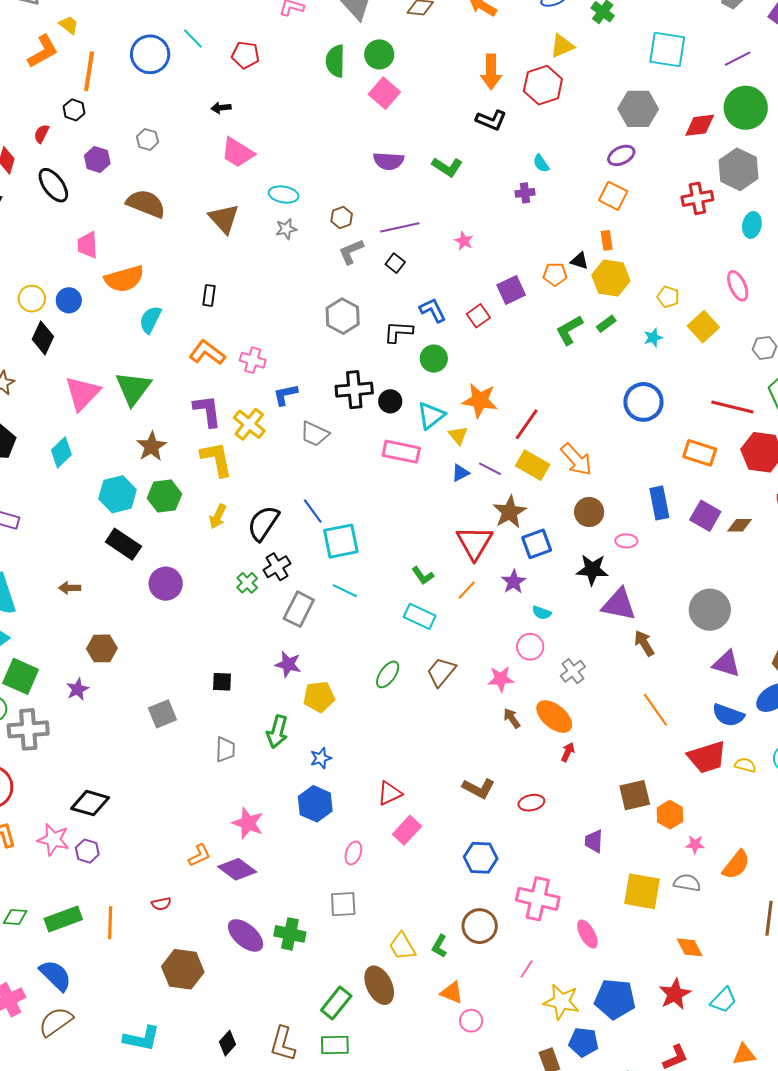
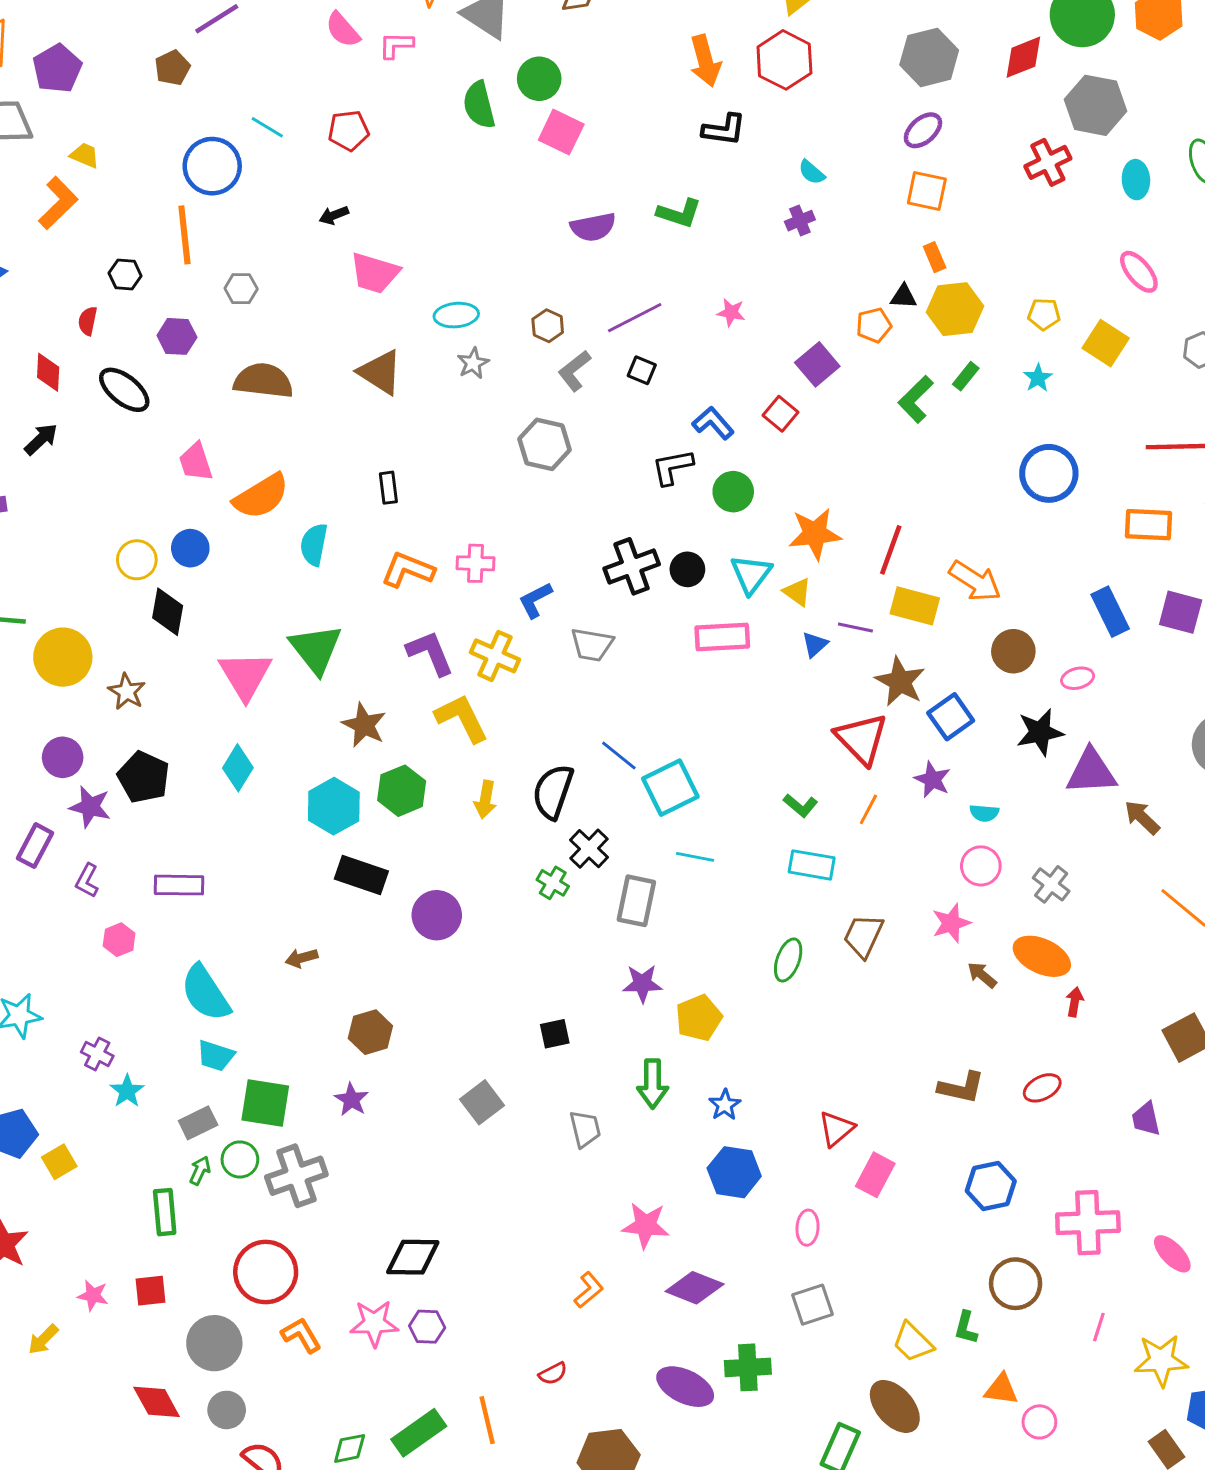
orange line: (89, 71) -> (184, 235), moved
gray hexagon: (343, 316) -> (545, 444), moved
purple diamond: (237, 869) -> (695, 1288), moved

